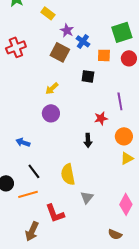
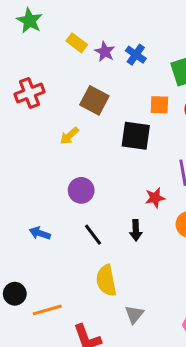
purple star: (67, 30) -> (105, 52), moved
blue cross: (83, 41) -> (136, 55), moved
black square: (88, 76) -> (136, 136), size x1.5
yellow arrow: (52, 88) -> (69, 136), moved
black line: (34, 171) -> (93, 235), moved

